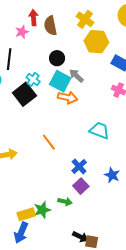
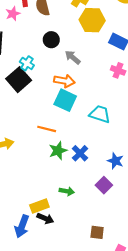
cyan square: (60, 81) -> (65, 100), moved
orange line: (49, 142) -> (47, 129), turned -36
purple square: (81, 186) -> (104, 185), moved
green star: (42, 210) -> (58, 151), moved
yellow rectangle: (26, 214) -> (39, 206), moved
black arrow: (80, 237) -> (45, 218), moved

